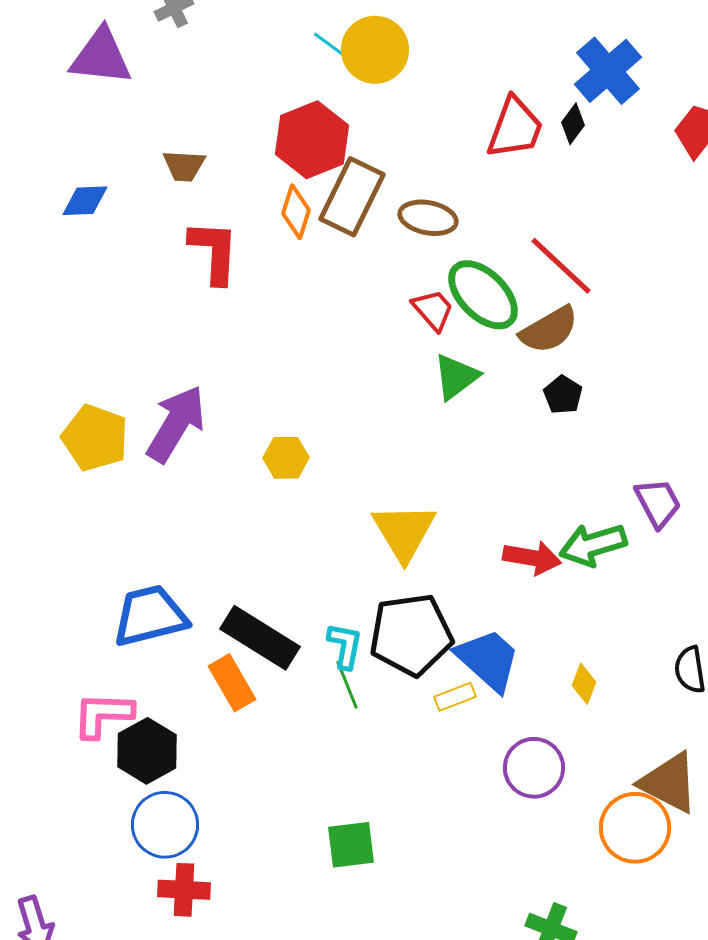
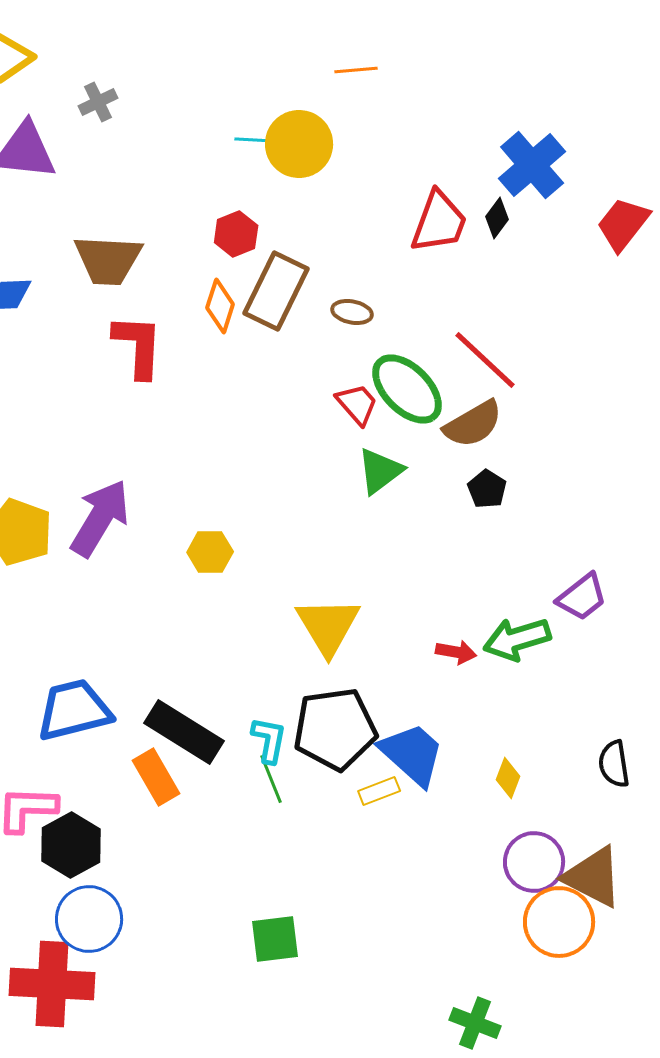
cyan line: (331, 46) -> (255, 140), turned -33
red hexagon: (312, 140) -> (236, 234), size x0.6
brown trapezoid: (184, 166) -> (108, 260), size x1.6
brown ellipse: (428, 218) -> (352, 312), size x0.7
purple trapezoid: (658, 503) -> (582, 597), turned 80
red arrow: (532, 558) -> (456, 652), size x0.7
purple circle: (534, 768) -> (534, 862), moved
red cross: (184, 890) -> (52, 984), moved, size x1.6

